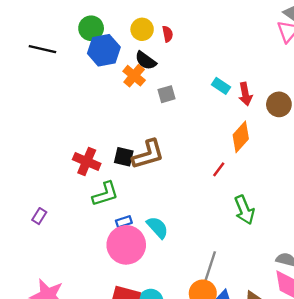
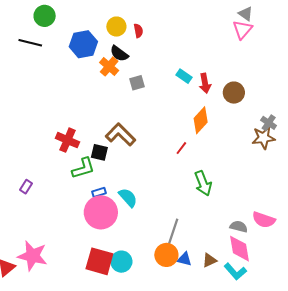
green circle: (91, 28) -> (45, 16), moved
brown L-shape: (148, 154) -> (120, 135), turned -120
black square: (124, 157) -> (99, 152), moved

